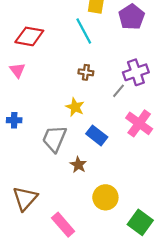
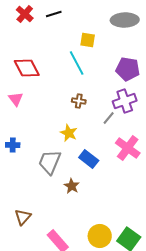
purple pentagon: (132, 17) -> (128, 69), moved, turned -30
red diamond: (29, 36) -> (27, 68), turned 52
yellow circle: (105, 197) -> (100, 236), moved
brown triangle: (25, 198) -> (23, 217), size x0.7

